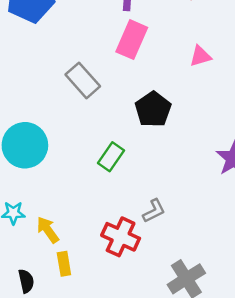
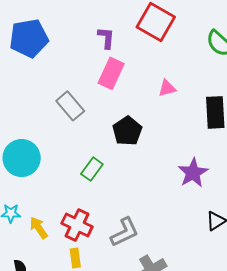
gray L-shape: (154, 211) -> (125, 232), moved, size x1.5
red cross: (121, 237) -> (77, 225), moved
yellow rectangle: (64, 264) -> (75, 258), moved

